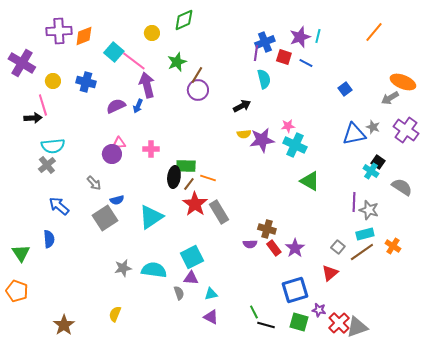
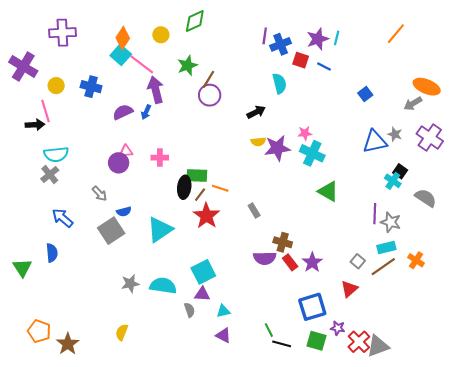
orange diamond: (84, 36) -> (123, 38), moved, turned -35
purple line: (256, 53) -> (265, 36), moved
gray rectangle: (219, 212) -> (254, 210), moved, size x0.6
purple semicircle: (250, 244) -> (265, 258), size x1.5
orange pentagon: (17, 291) -> (39, 331), moved

